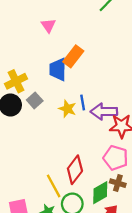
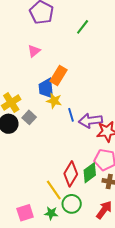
pink triangle: (48, 25) -> (34, 51), turned 32
yellow star: (67, 109) -> (54, 101), moved
green diamond: (100, 193) -> (90, 173), moved

